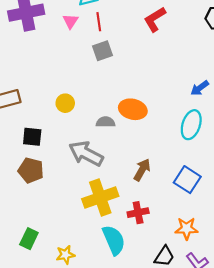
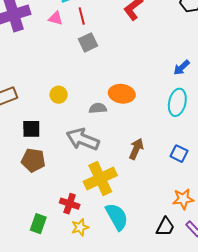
pink triangle: (70, 21) -> (55, 18), turned -42
blue square: (187, 180) -> (179, 154), size x0.7
red cross: (138, 213) -> (70, 204), moved, turned 36
yellow star: (65, 255) -> (80, 227), moved

